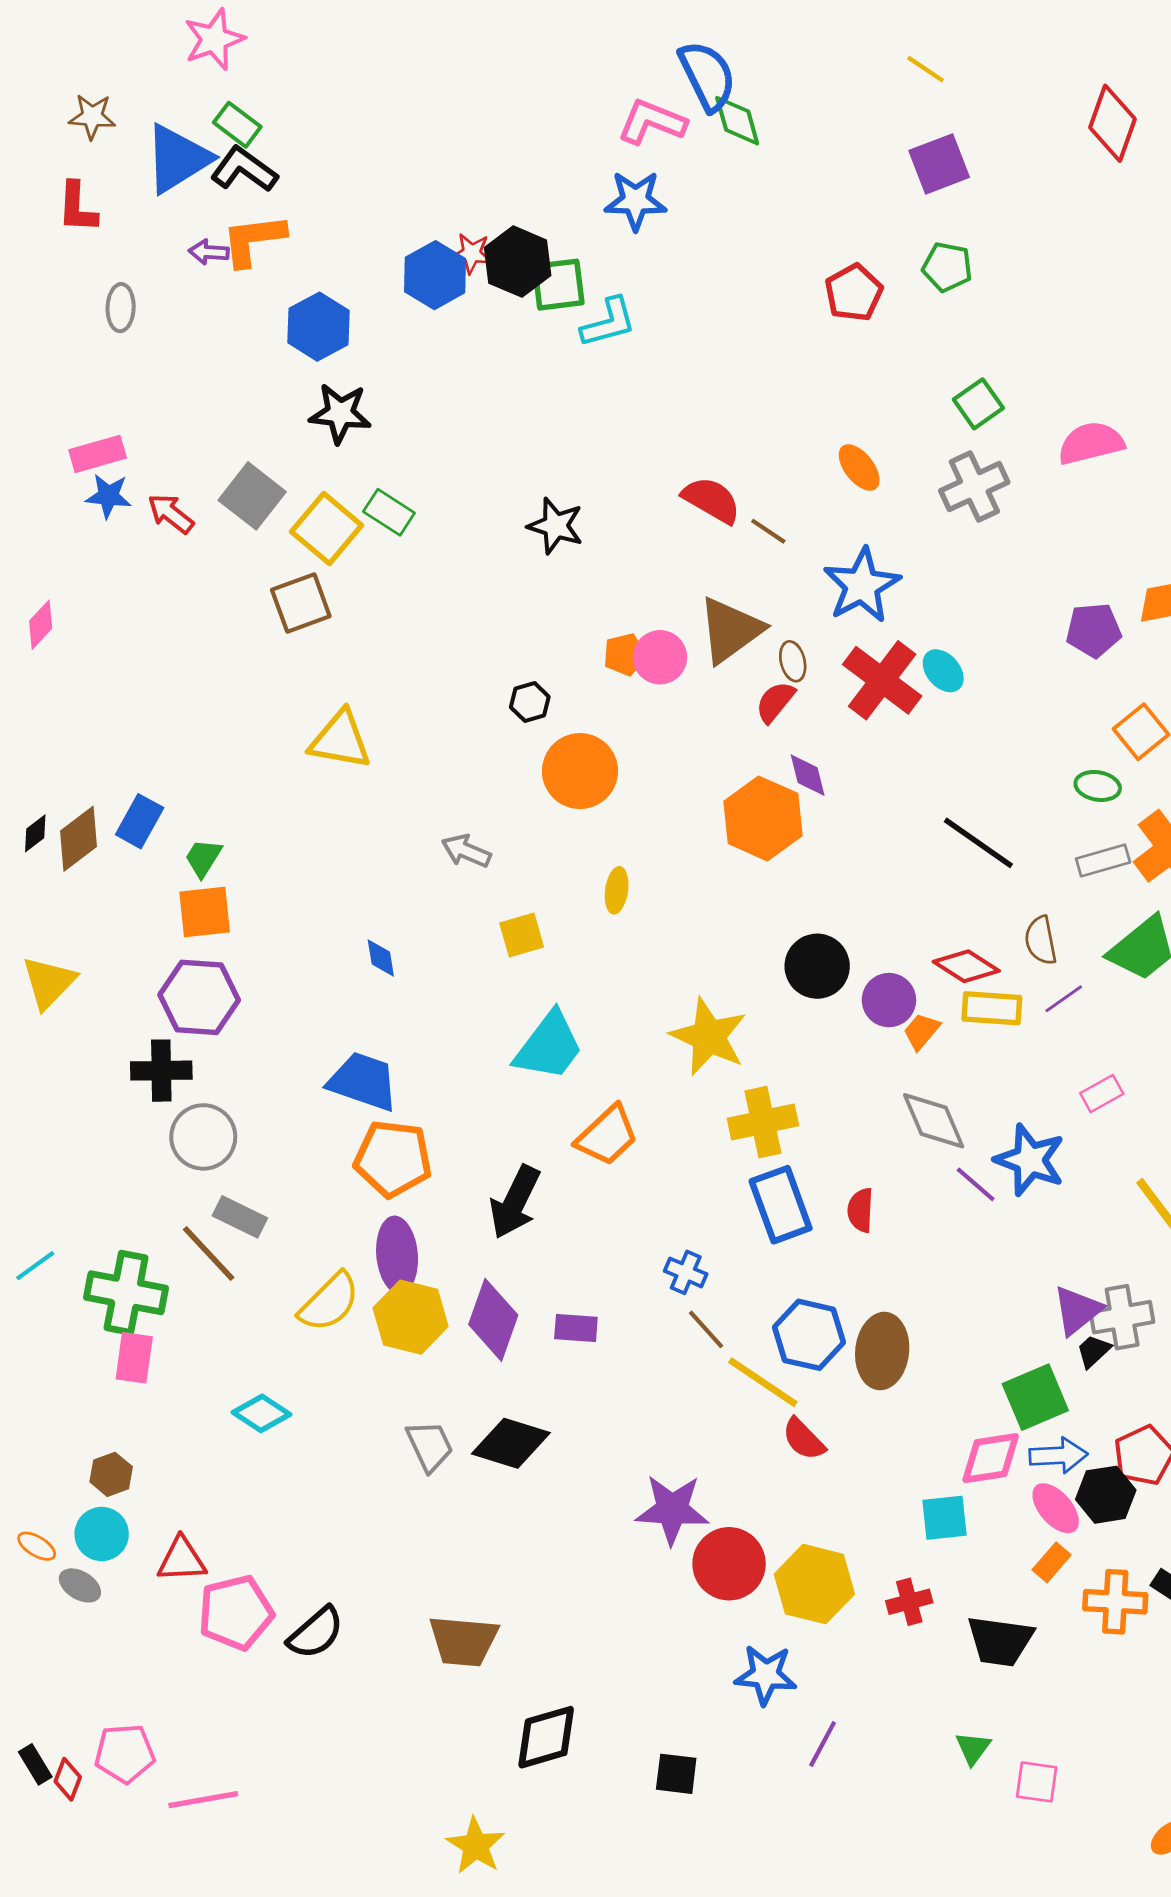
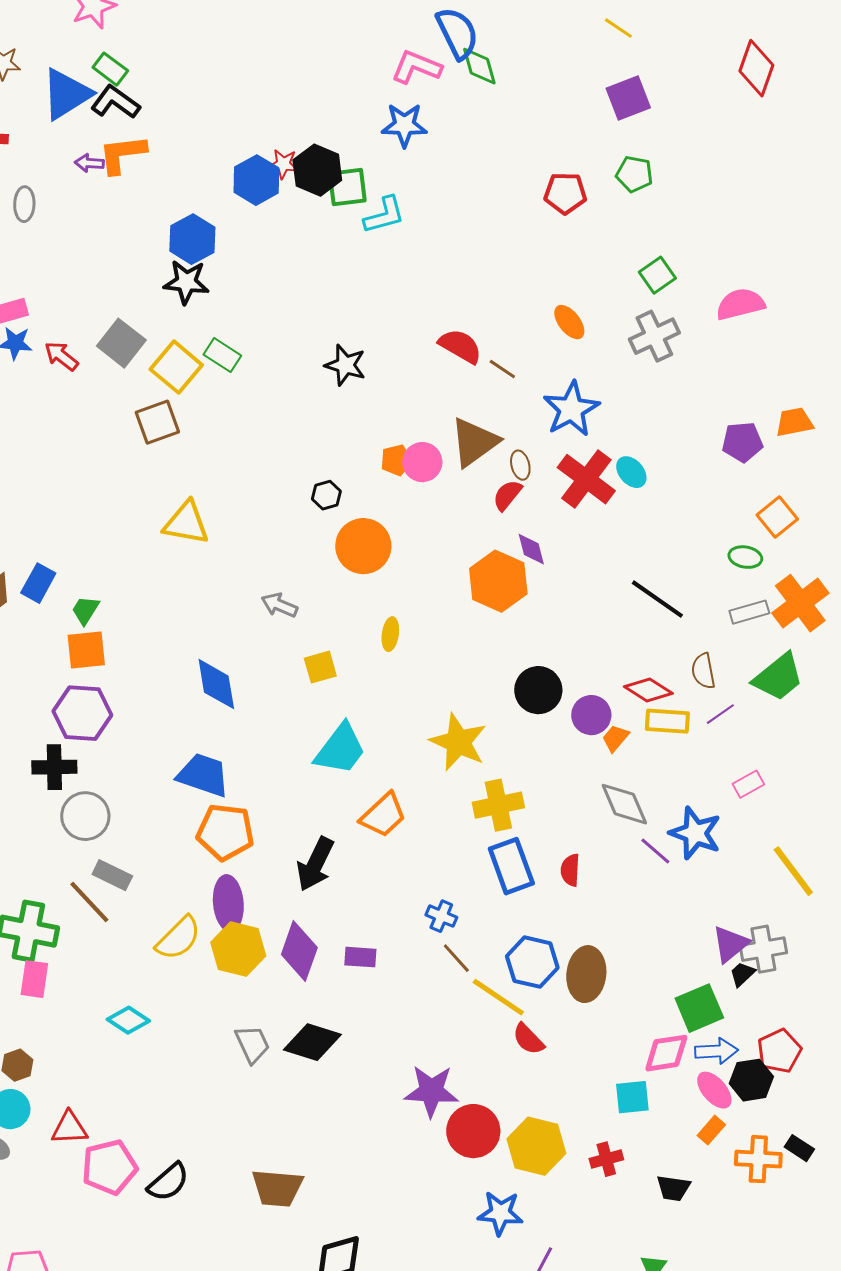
red pentagon: (854, 293) -> (565, 193), turned 30
blue hexagon: (318, 327) -> (192, 239), moved
blue diamond: (381, 958) -> (216, 684), size x1.8
black trapezoid: (1000, 1641) -> (673, 1188), size x0.7

